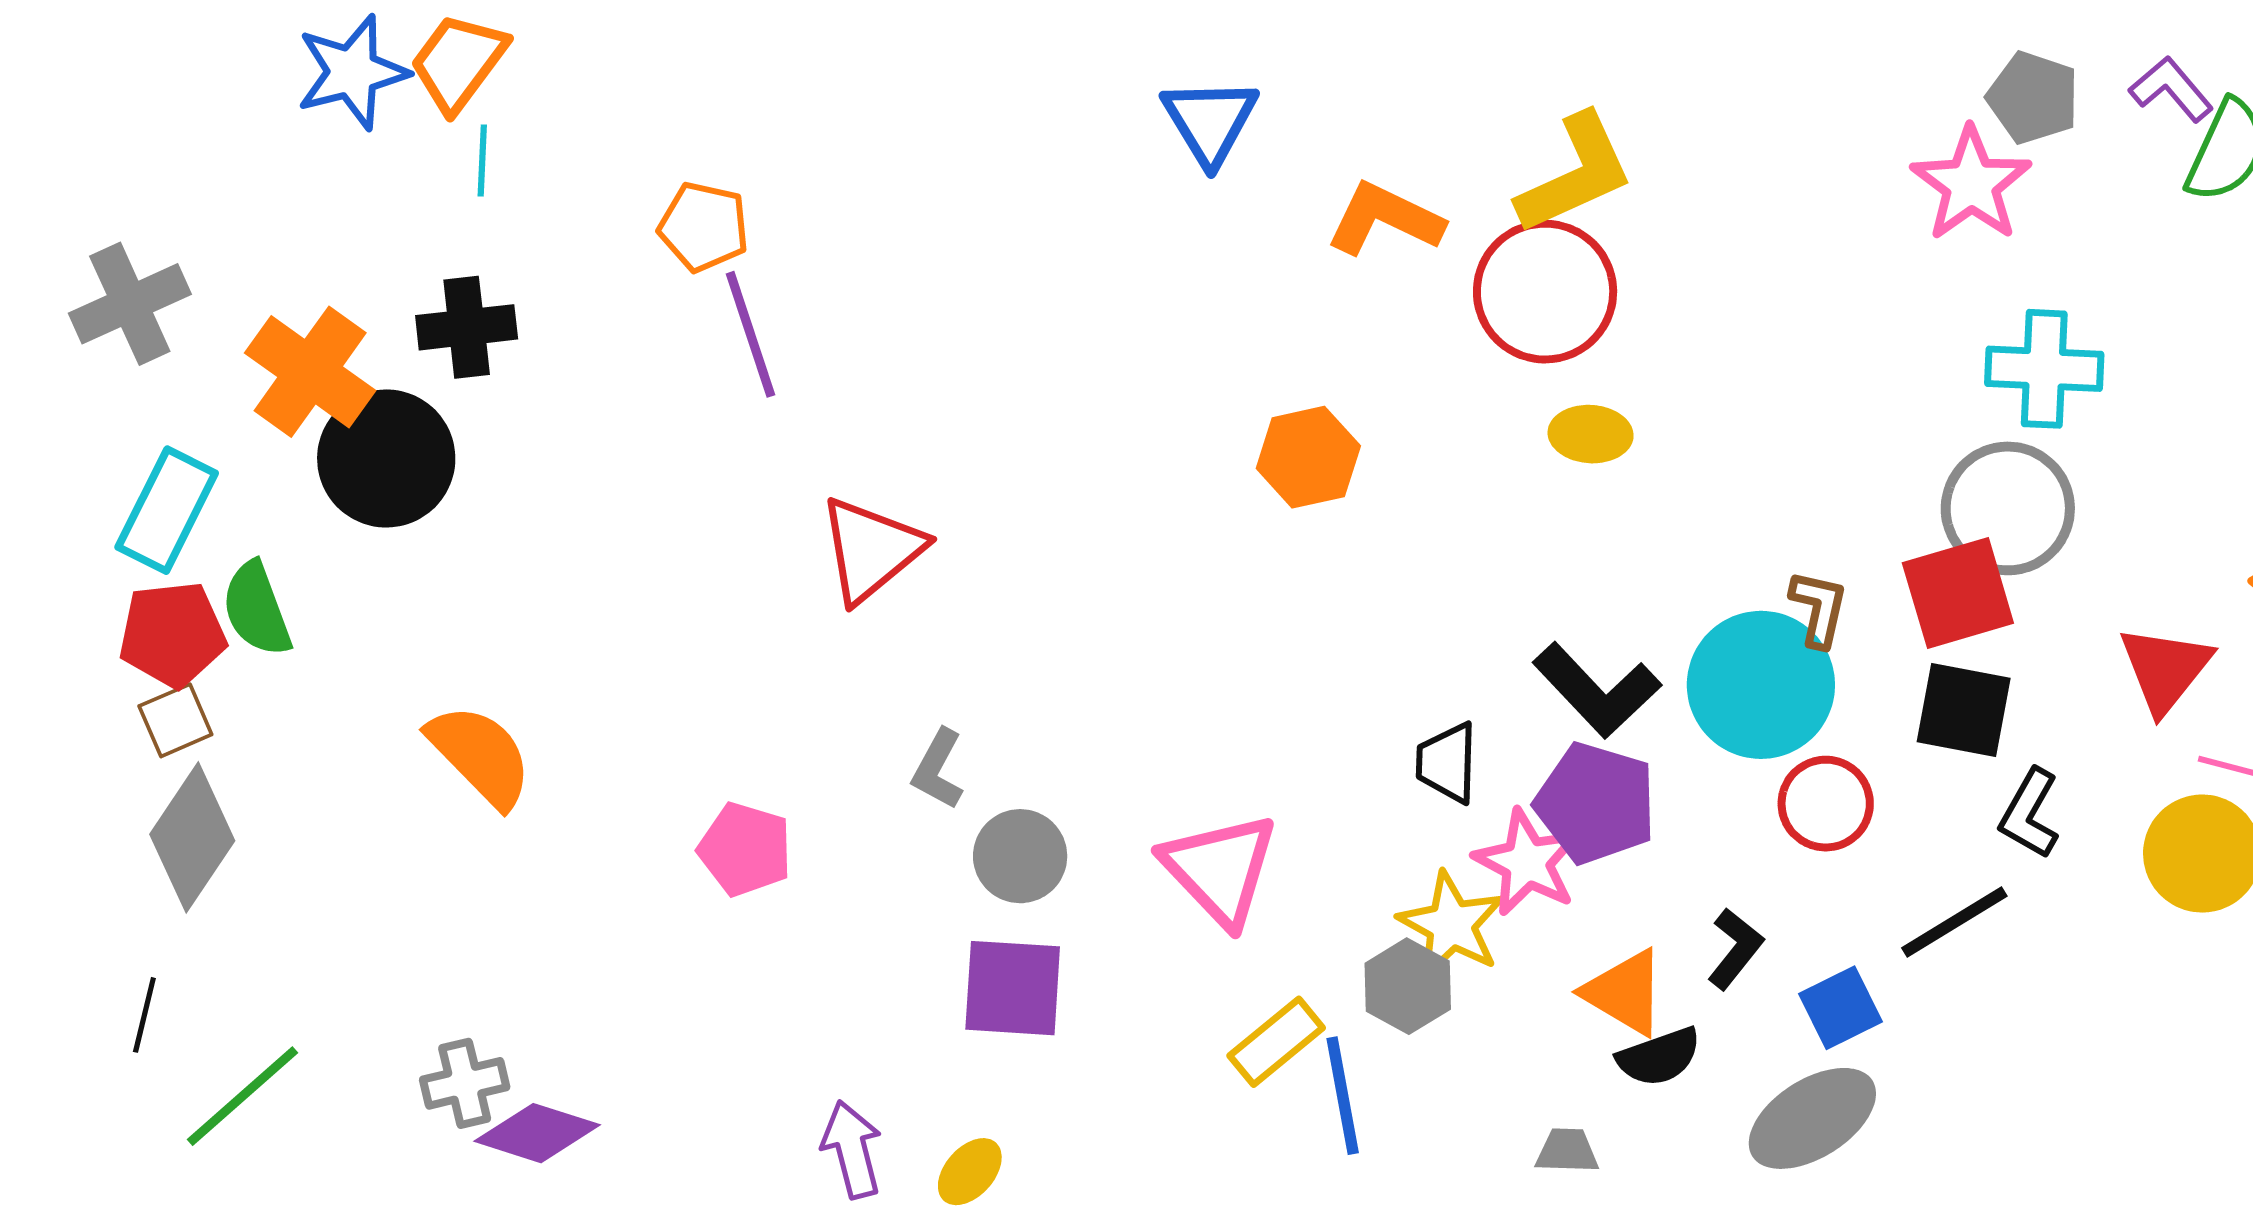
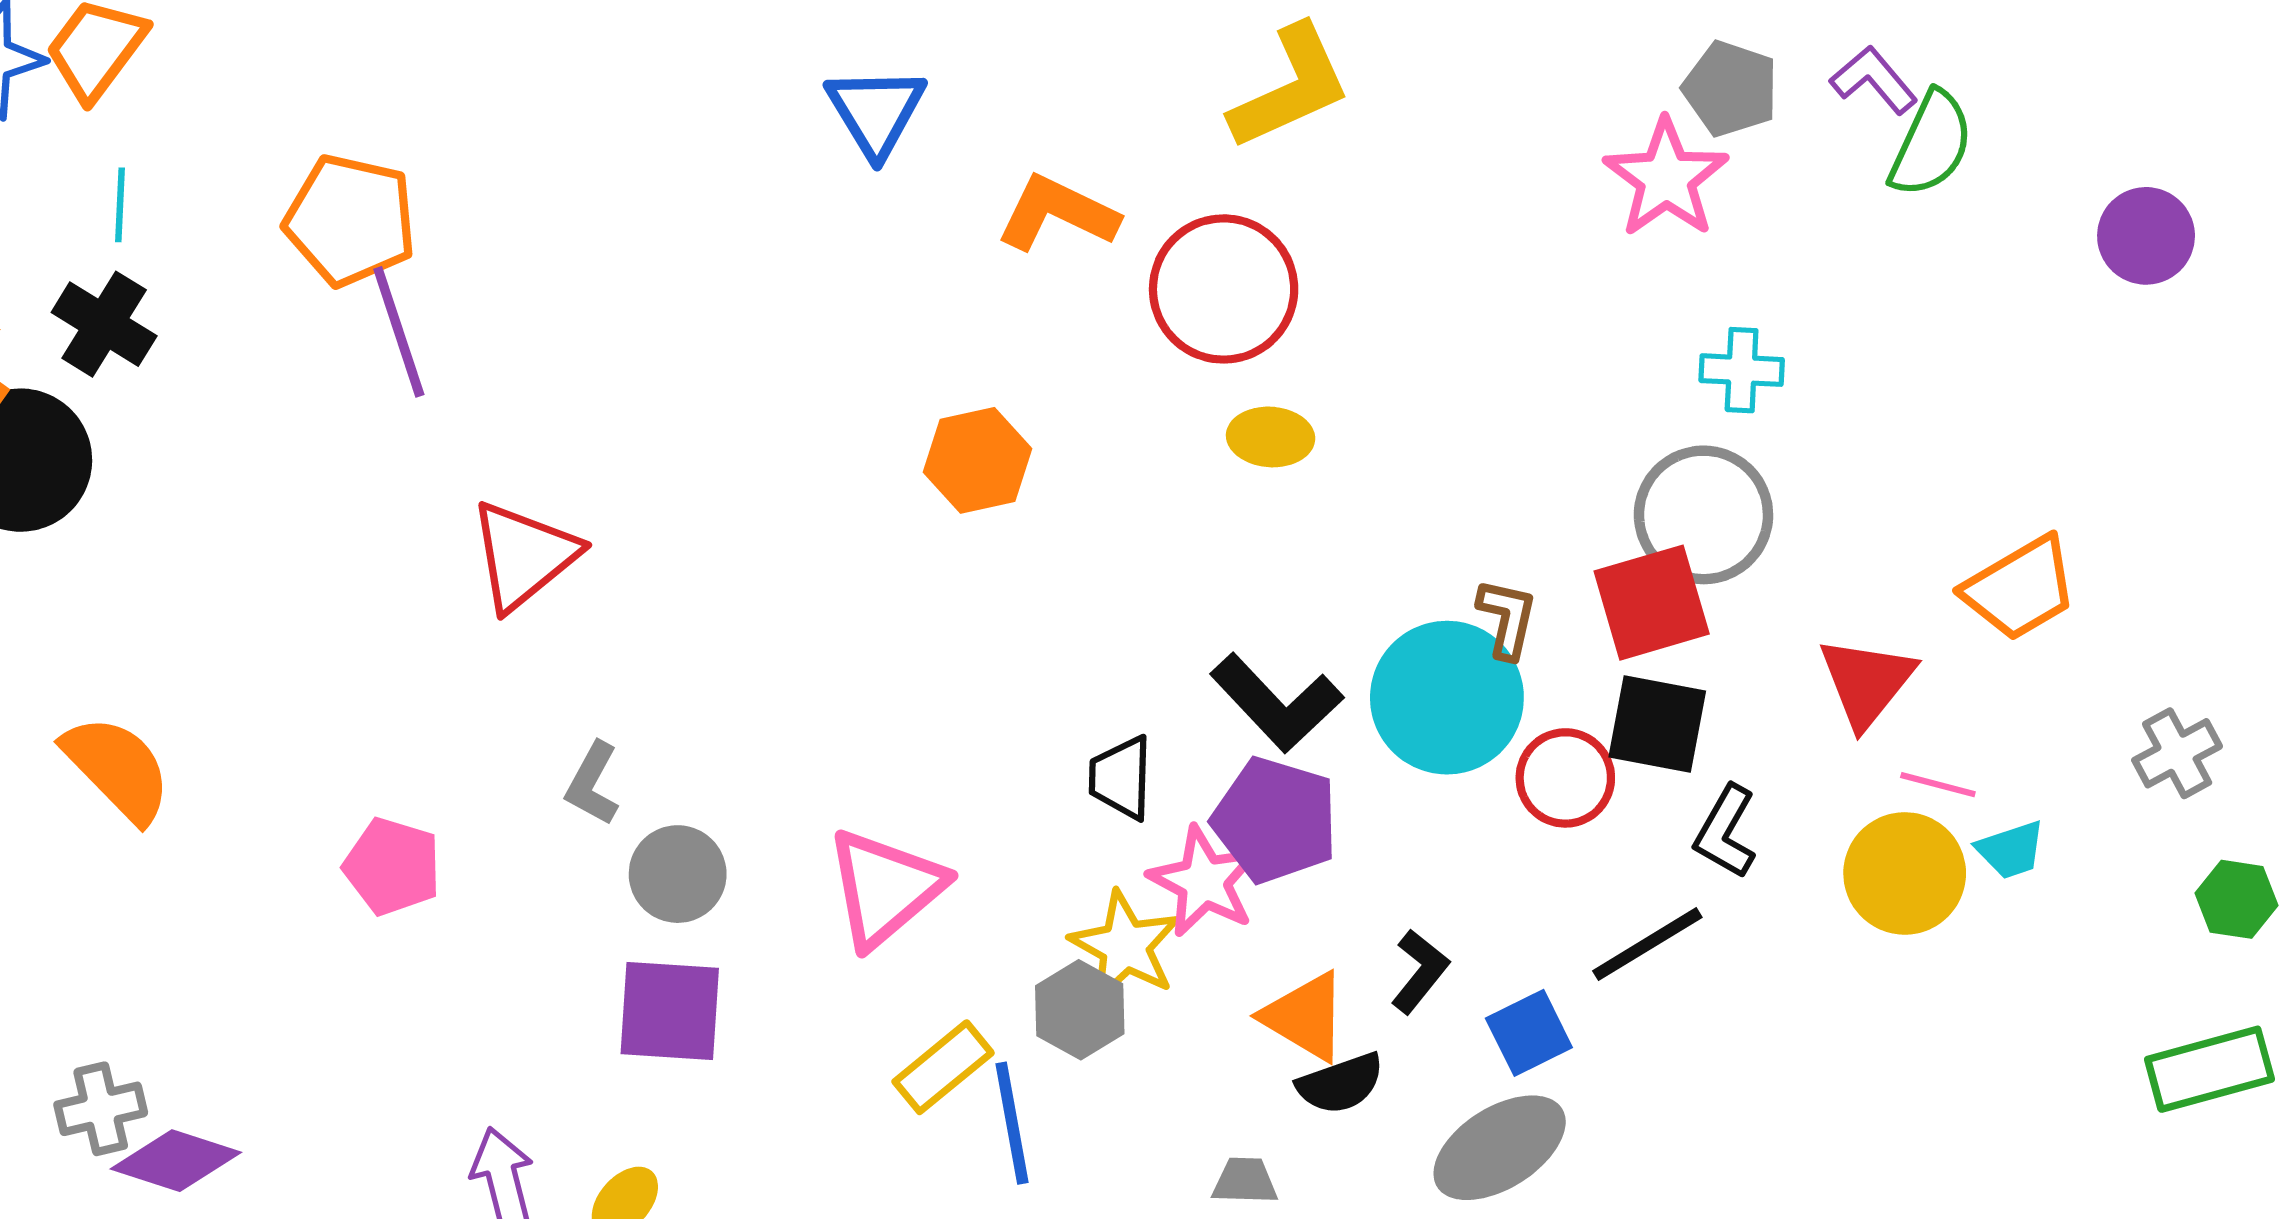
cyan line: (482, 160) -> (120, 205), moved
yellow L-shape: (1575, 174) -> (1290, 87), moved
orange pentagon: (704, 227) -> (350, 220), size x1.4
black cross: (467, 327) -> (104, 324), turned 38
cyan cross: (2044, 369) -> (1742, 370), size x0.7
red circle: (1826, 804) -> (1565, 778), moved
pink triangle: (1220, 869) -> (885, 888), turned 33

